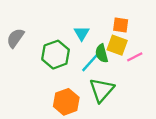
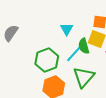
green hexagon: (56, 55) -> (47, 60), moved

